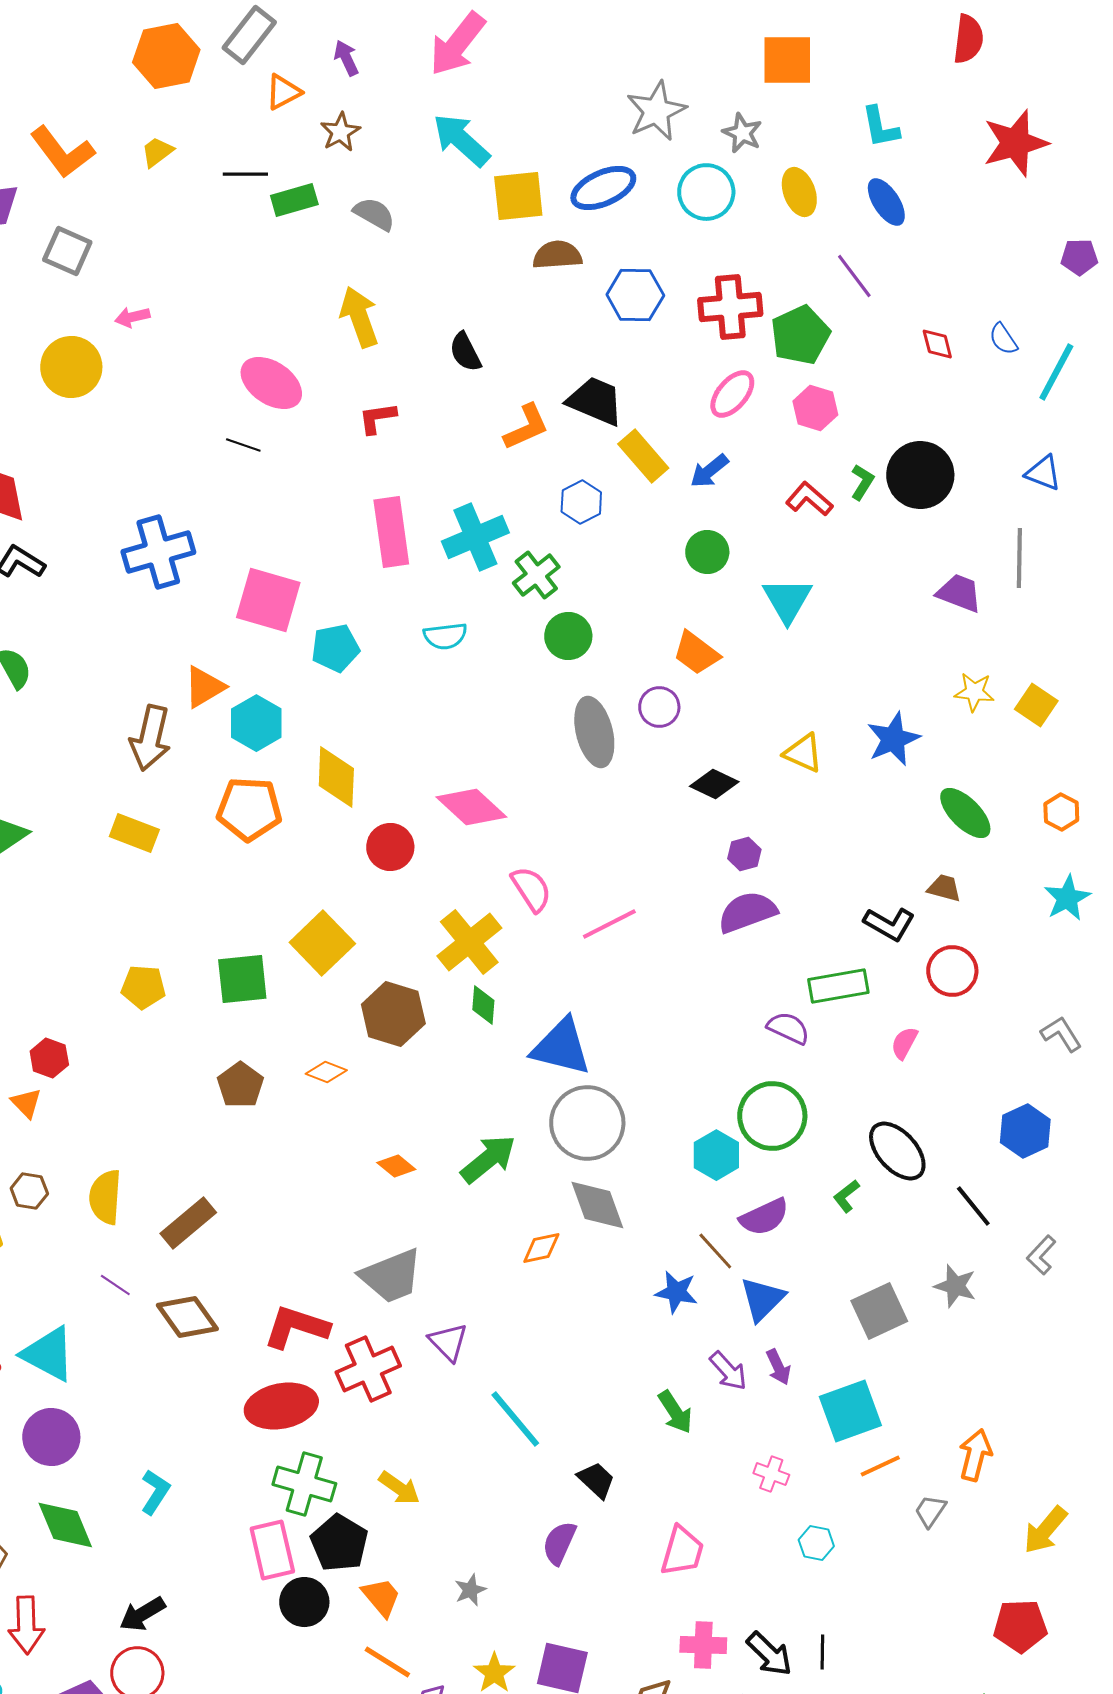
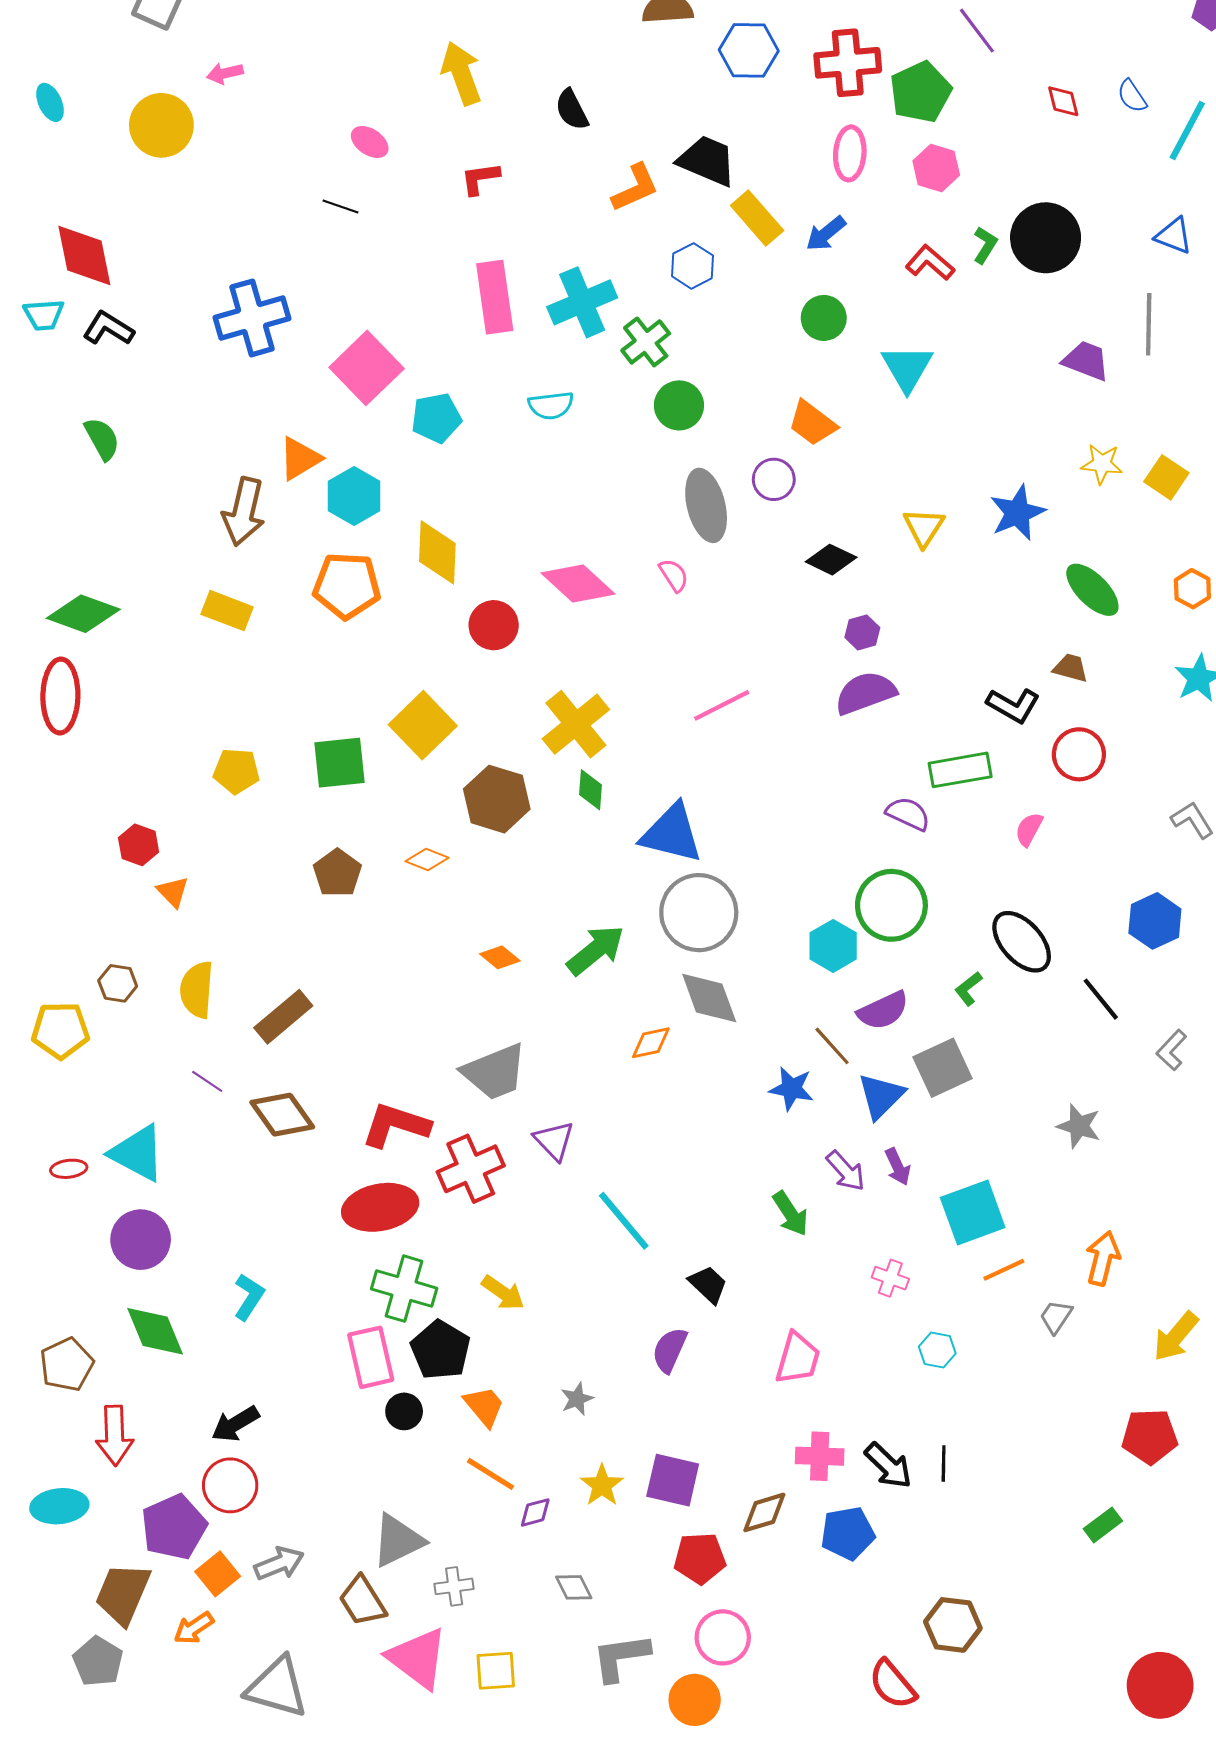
pink ellipse: (271, 383) -> (370, 142), size x0.6
pink ellipse: (732, 394) -> (850, 153), turned -36
pink square: (268, 600) -> (367, 368), turned 30
yellow triangle: (803, 753) -> (924, 527), turned 39
pink semicircle: (531, 889) -> (674, 575), moved, size x0.7
orange triangle: (26, 1103) -> (173, 892), moved
gray star: (955, 1286) -> (1079, 1126), moved
gray square: (879, 1311) -> (942, 1068), moved
black circle: (304, 1602) -> (404, 1411), size x0.7

